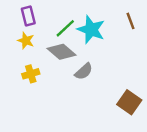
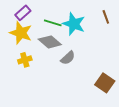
purple rectangle: (28, 16) -> (23, 13), turned 63
green line: (65, 28) -> (53, 23), turned 60
yellow star: (26, 41) -> (21, 33), size x1.6

